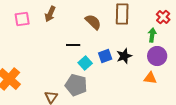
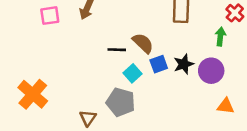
brown semicircle: (93, 22) -> (143, 43), moved
purple circle: (157, 56) -> (211, 71), moved
orange triangle: (150, 78) -> (226, 106), moved

